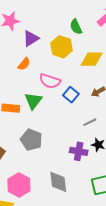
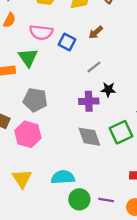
gray diamond: (58, 182) -> (89, 137), moved
pink hexagon: (19, 185) -> (28, 134), moved

